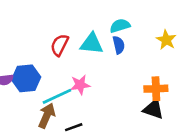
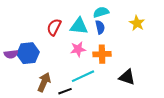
pink star: (80, 85) -> (78, 49), moved
orange cross: (156, 89) -> (102, 54), moved
cyan line: (57, 96) -> (83, 76), moved

